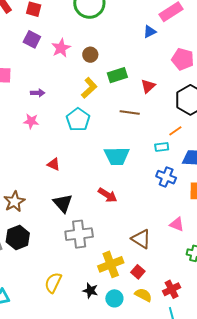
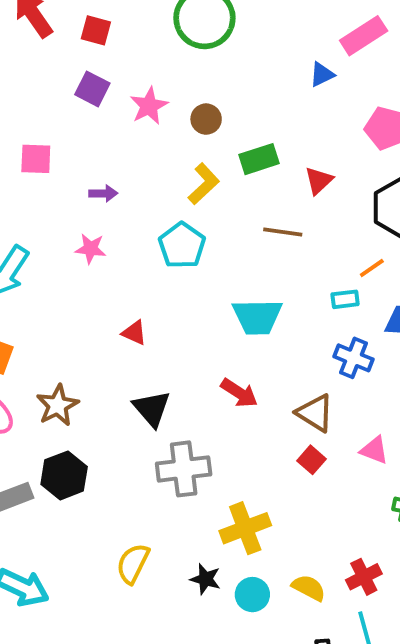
brown triangle: (141, 239) -> (315, 413), moved
red square: (138, 272) -> (311, 460), moved

